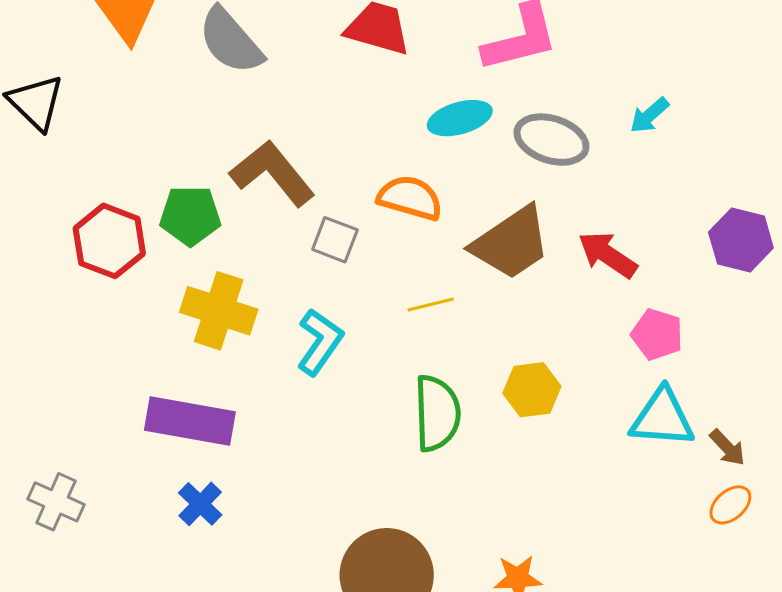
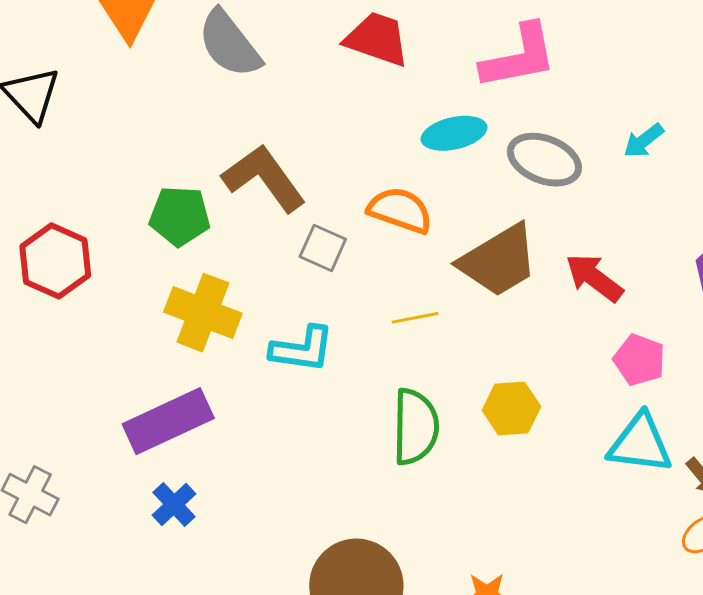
red hexagon: (109, 241) -> (55, 261), moved
cyan L-shape: (320, 342) -> (302, 349), turned 60
purple rectangle: (190, 421) -> (168, 421), turned -38

